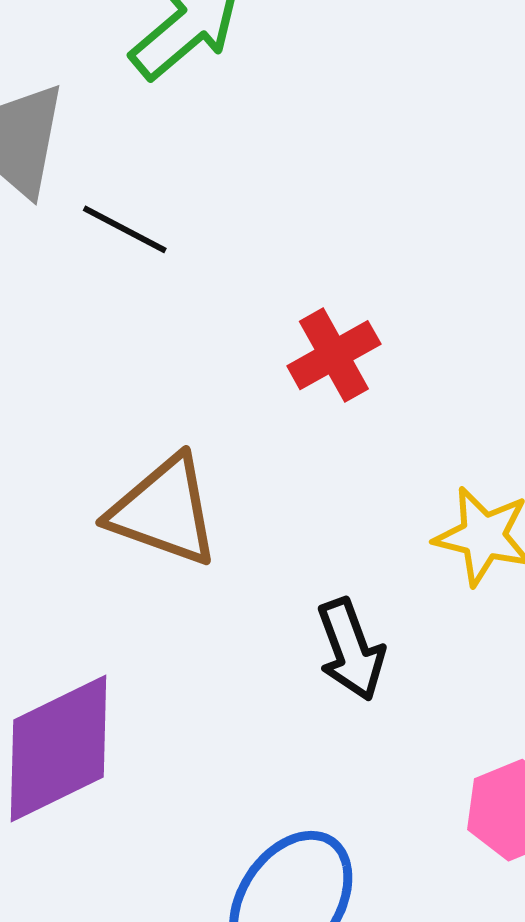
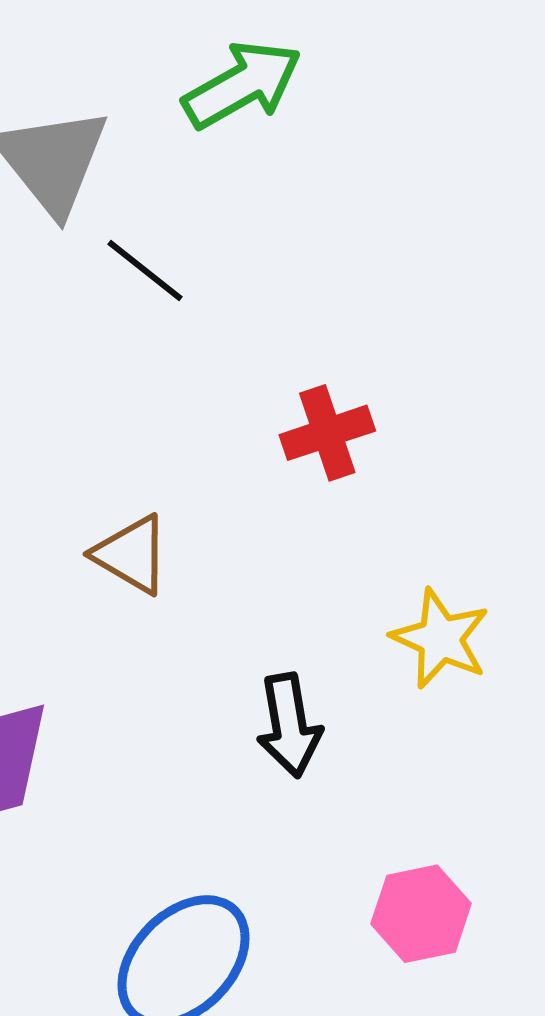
brown triangle: (164, 511) -> (131, 555), size x0.7

